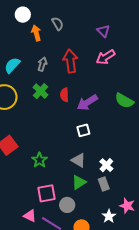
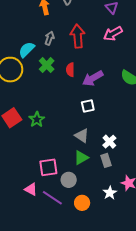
cyan semicircle: (12, 65) -> (27, 50), moved
green star: (39, 160) -> (37, 119), moved

